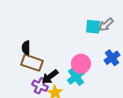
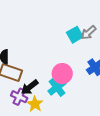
cyan square: (93, 27) -> (75, 35), turned -35

